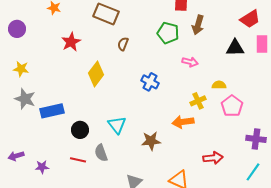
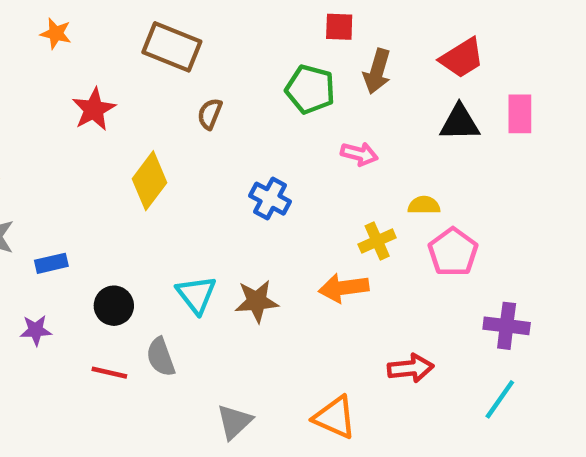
red trapezoid: (250, 19) -> (462, 58), moved
blue rectangle: (52, 111) -> (51, 263), size x0.6
brown star: (151, 141) -> (257, 301), moved
purple star: (42, 167) -> (36, 330), moved

